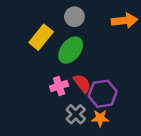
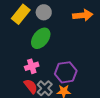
yellow rectangle: (41, 37) -> (21, 14), moved
red semicircle: (82, 83) -> (31, 86), moved

